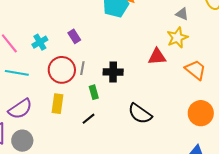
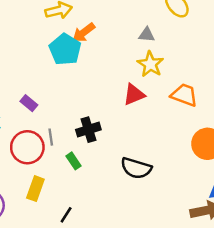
yellow rectangle: (57, 104) -> (35, 189), turned 30
black line: (89, 119) -> (66, 215), moved

